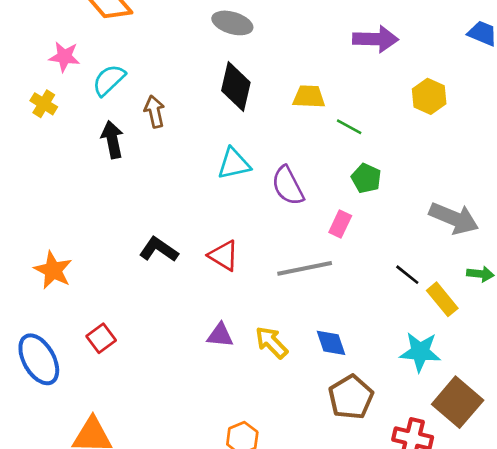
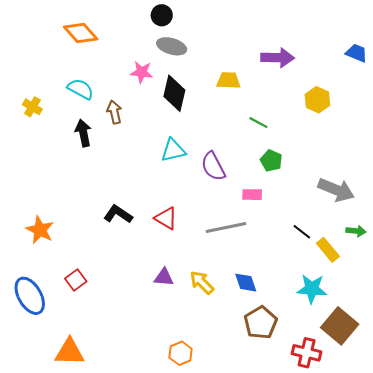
pink star: (64, 57) -> (142, 72), moved
cyan semicircle: (109, 80) -> (80, 89), turned 72
yellow trapezoid: (309, 97) -> (228, 80), moved
pink rectangle: (340, 224) -> (252, 195), turned 66

